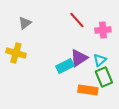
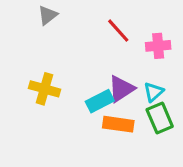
gray triangle: (25, 23) -> (48, 15), moved
yellow cross: (16, 53) -> (45, 89), moved
orange rectangle: (88, 90) -> (118, 124), moved

